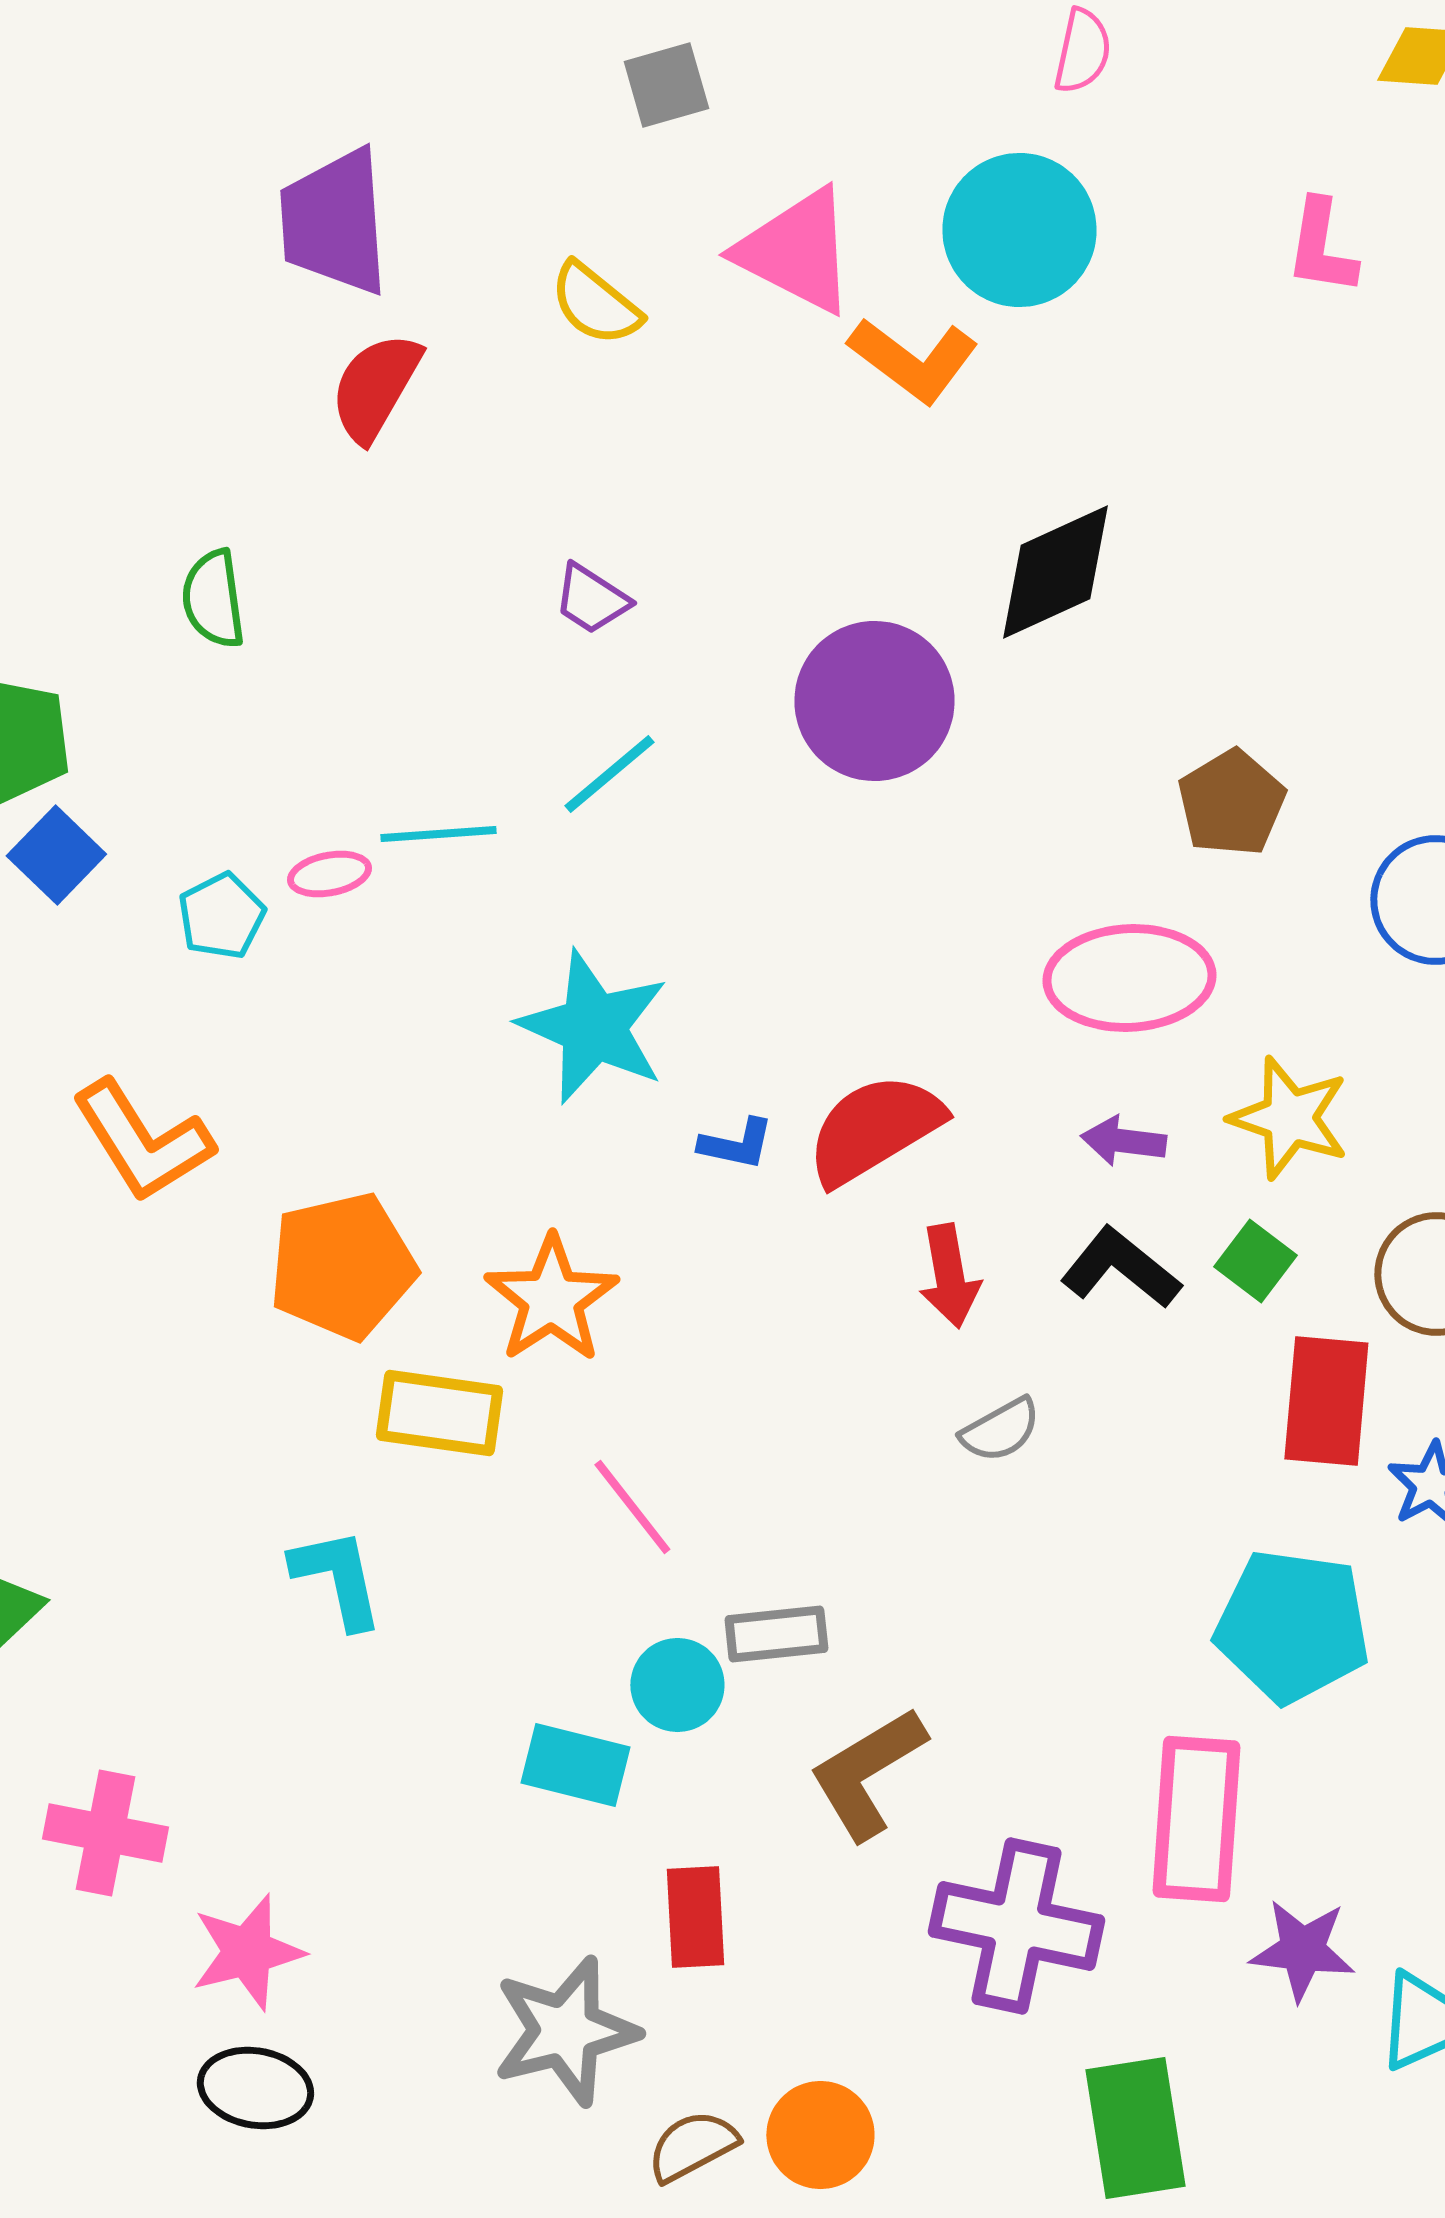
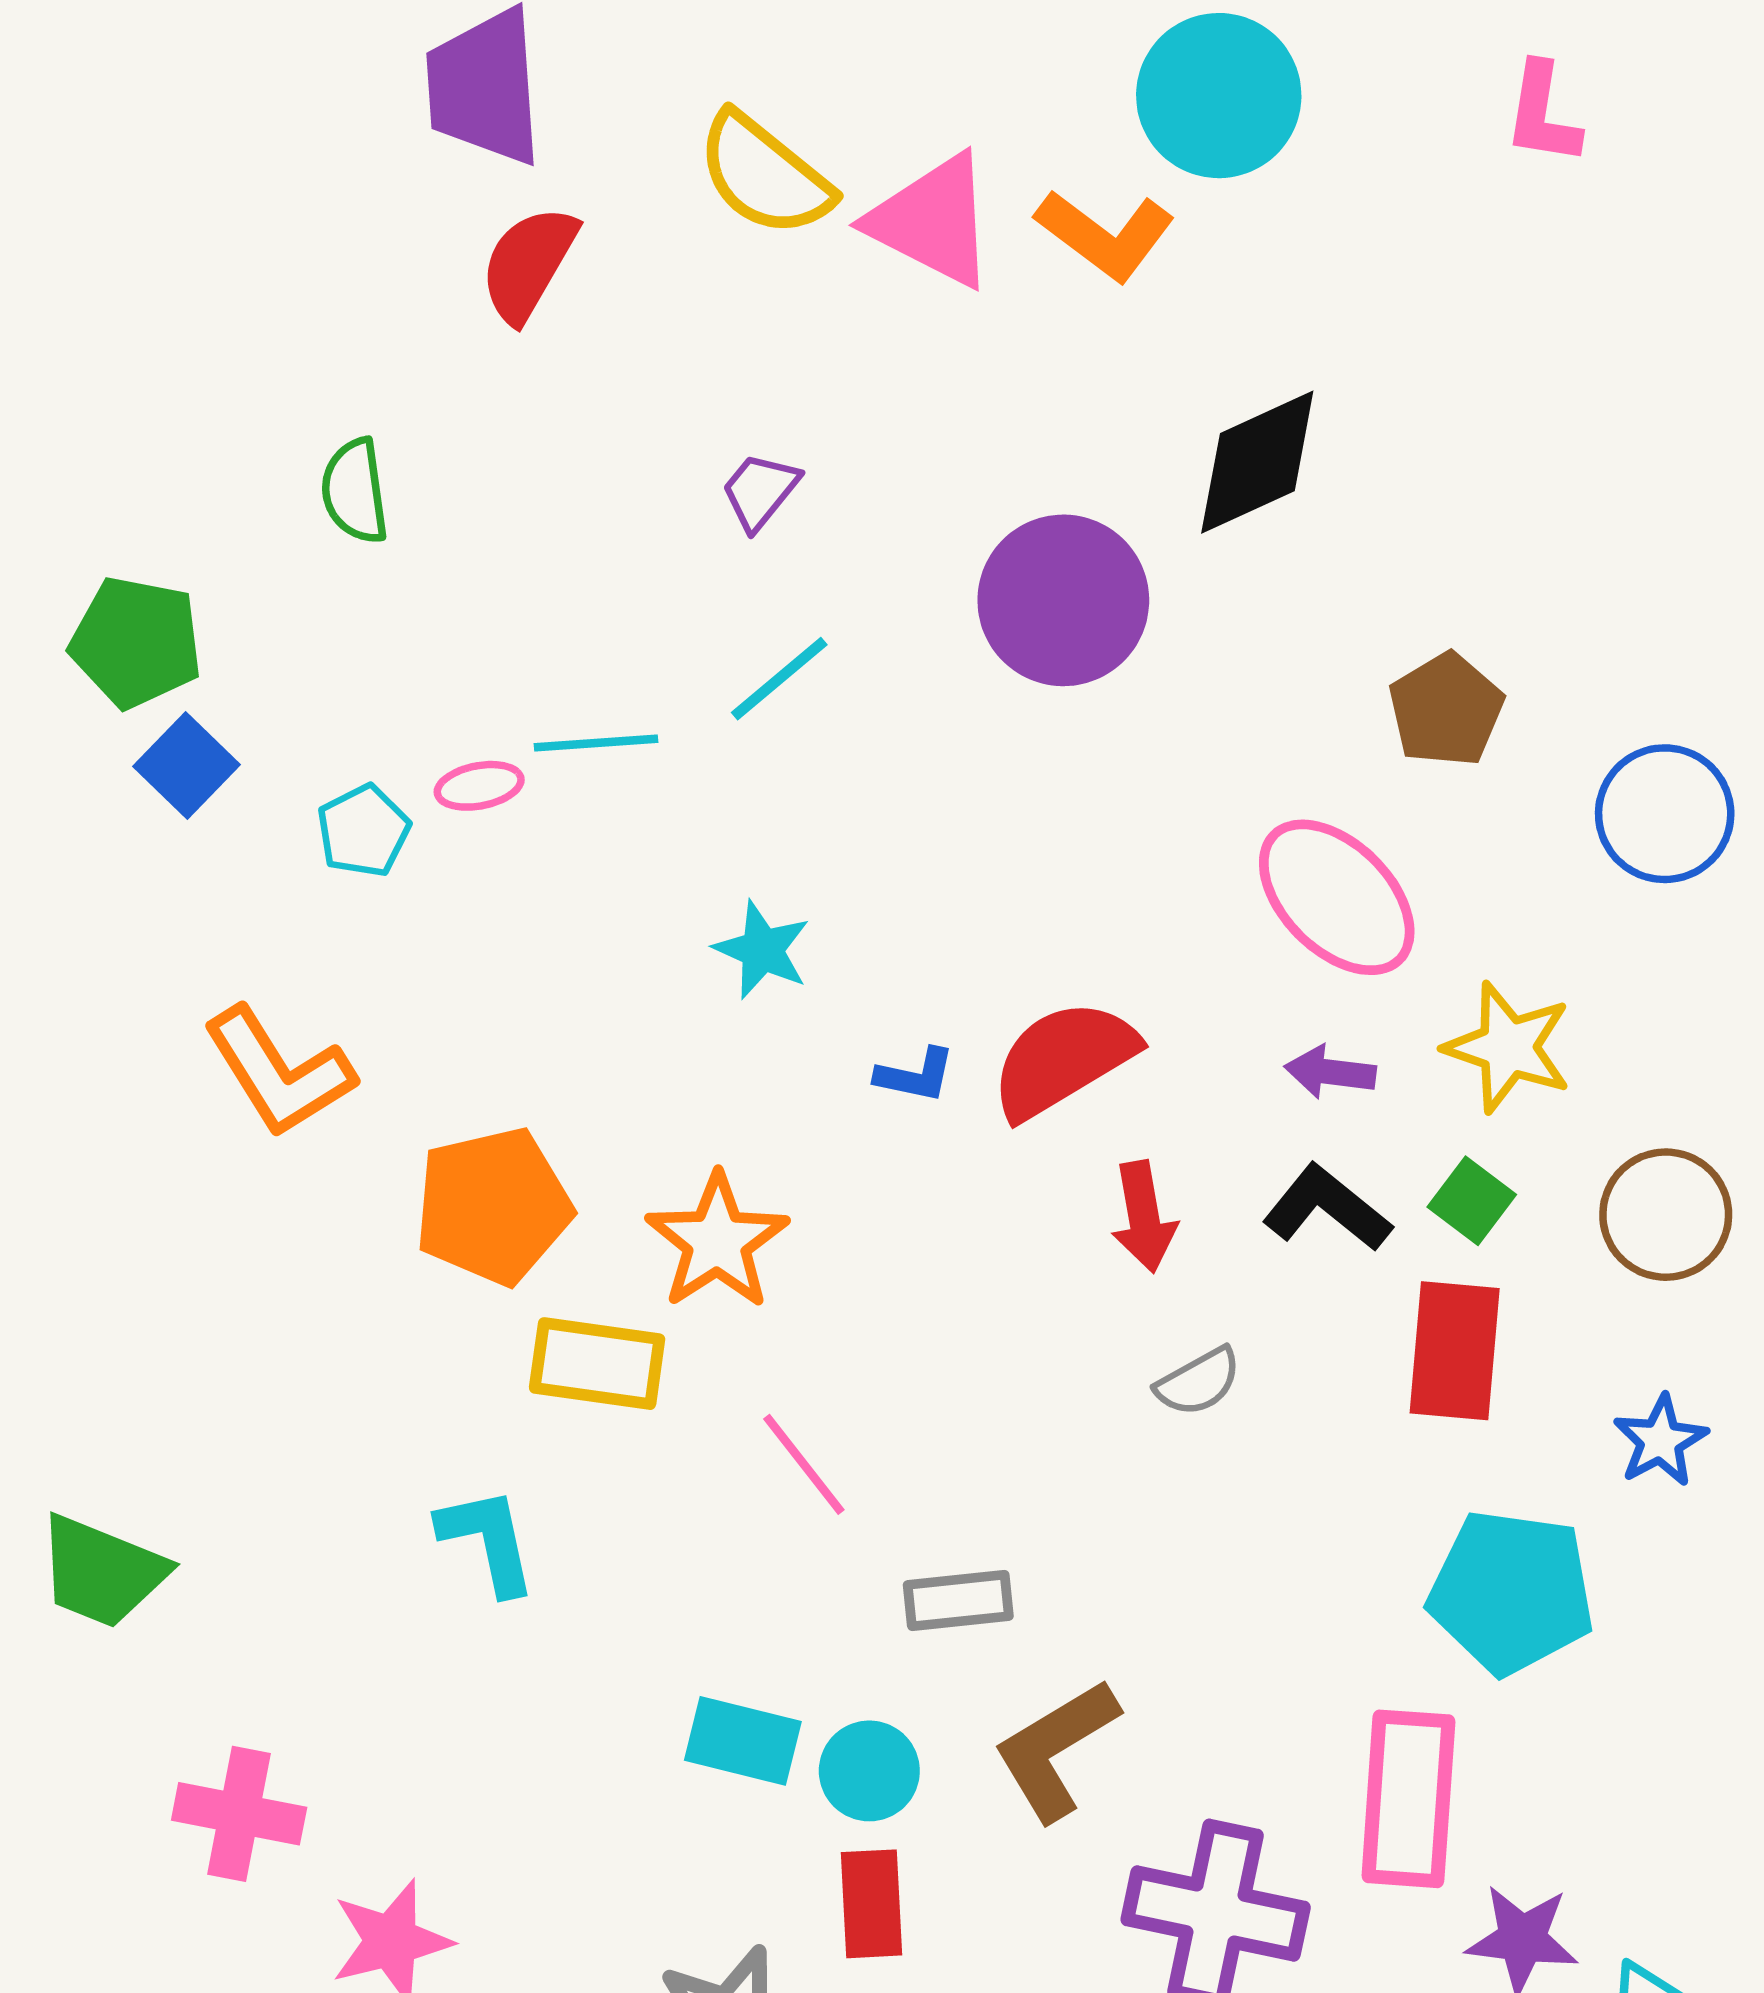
pink triangle: (796, 251) -> (933, 221), moved
yellow semicircle: (595, 304) -> (764, 175), size x1.4
purple trapezoid: (591, 599) -> (760, 491), turned 96
pink ellipse: (1129, 978) -> (1337, 897), turned 48
cyan star: (593, 1027) -> (762, 950), size x0.6
red rectangle: (1326, 1401) -> (1455, 1351), moved
cyan circle: (677, 1685) -> (869, 1771), moved

